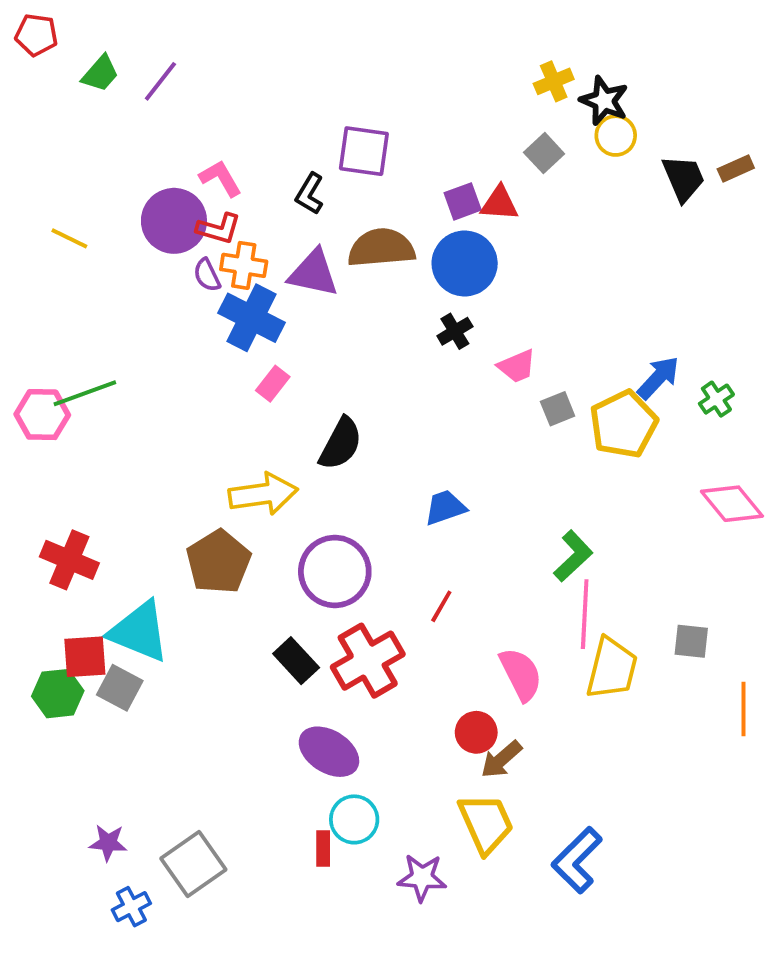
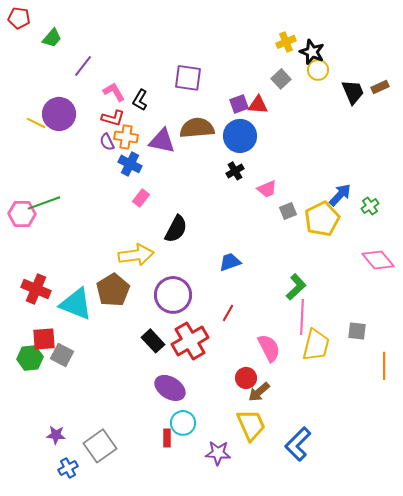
purple line: (160, 81) -> (83, 66), moved
black L-shape: (310, 194) -> (140, 100), moved
purple circle: (174, 221) -> (59, 114), moved
blue cross: (251, 318) -> (130, 164), size x0.7
cyan triangle: (139, 632) -> (76, 304), moved

